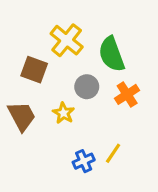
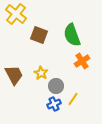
yellow cross: (67, 40) -> (16, 14), moved
brown square: (34, 70) -> (39, 35), moved
gray circle: (87, 87) -> (56, 86), moved

